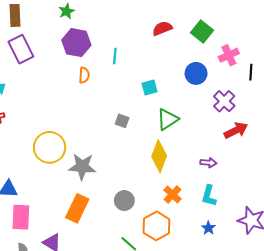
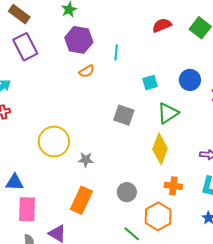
brown rectangle: (15, 15) -> (19, 14), turned -50
blue circle: (196, 73) -> (190, 80), moved
orange semicircle: (84, 75) -> (87, 71), turned 56
gray square: (122, 121) -> (124, 115), size x1.5
gray star: (82, 167) -> (86, 160), size x0.6
orange cross: (173, 195) -> (173, 186), turned -36

